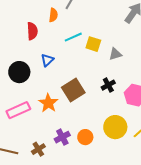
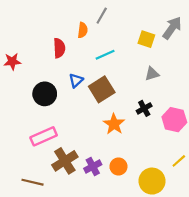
yellow square: (93, 44) -> (146, 39), moved
brown square: (73, 90) -> (102, 89), moved
orange star: (48, 103) -> (114, 124), moved
yellow circle: (115, 127) -> (152, 181), moved
brown cross: (38, 149) -> (65, 161), moved, size x1.6

